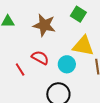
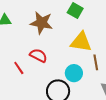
cyan circle: (67, 64) -> (74, 73), moved

